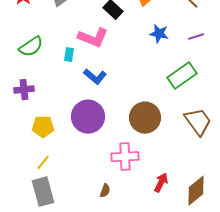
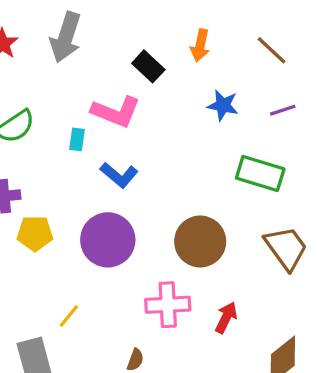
green rectangle: (182, 76) -> (260, 173), turned 52
yellow pentagon: (43, 127) -> (35, 233), moved
yellow line: (43, 163) -> (69, 316), moved
red arrow: (161, 183) -> (226, 318), moved

